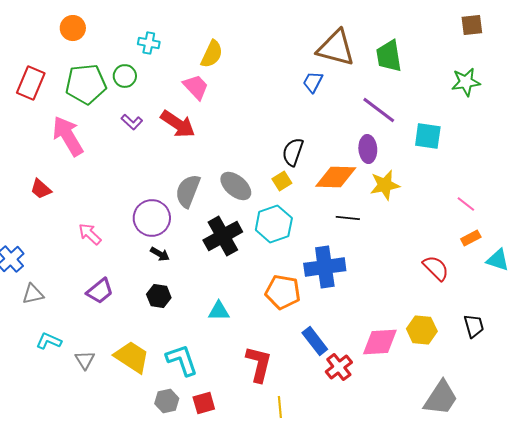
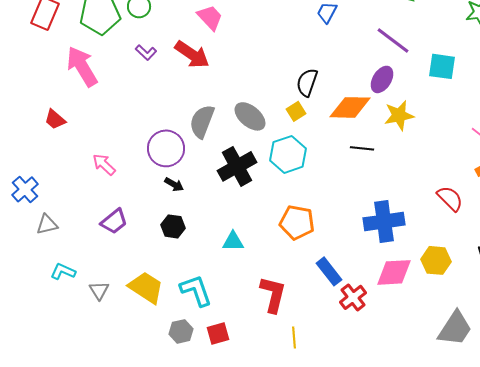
purple ellipse: (368, 149) -> (382, 79), turned 36
blue cross: (325, 267) -> (384, 221), moved

